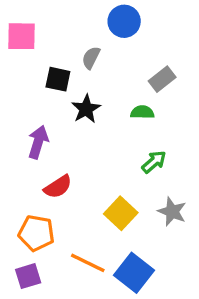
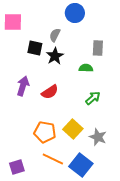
gray rectangle: (162, 79) -> (98, 48), turned -49
black star: (86, 109) -> (55, 56), moved
red semicircle: (58, 187) -> (50, 92), moved
gray star: (172, 212) -> (98, 137), moved
orange pentagon: (36, 233) -> (45, 132), moved

